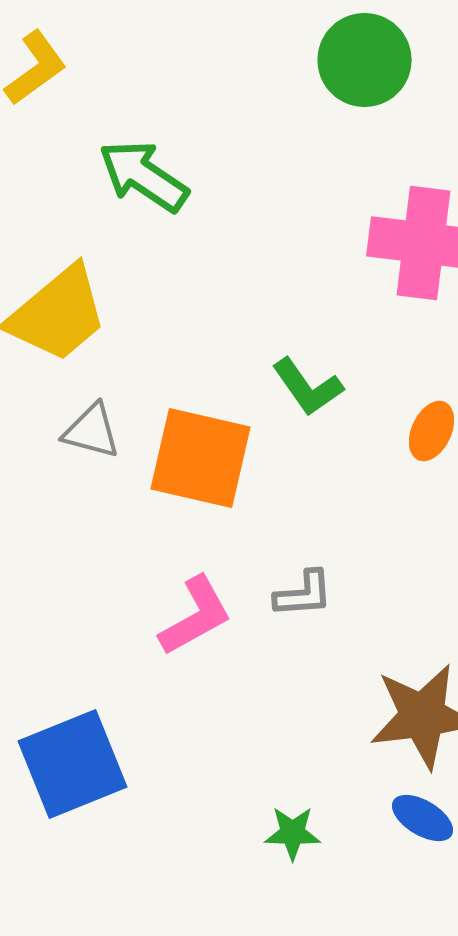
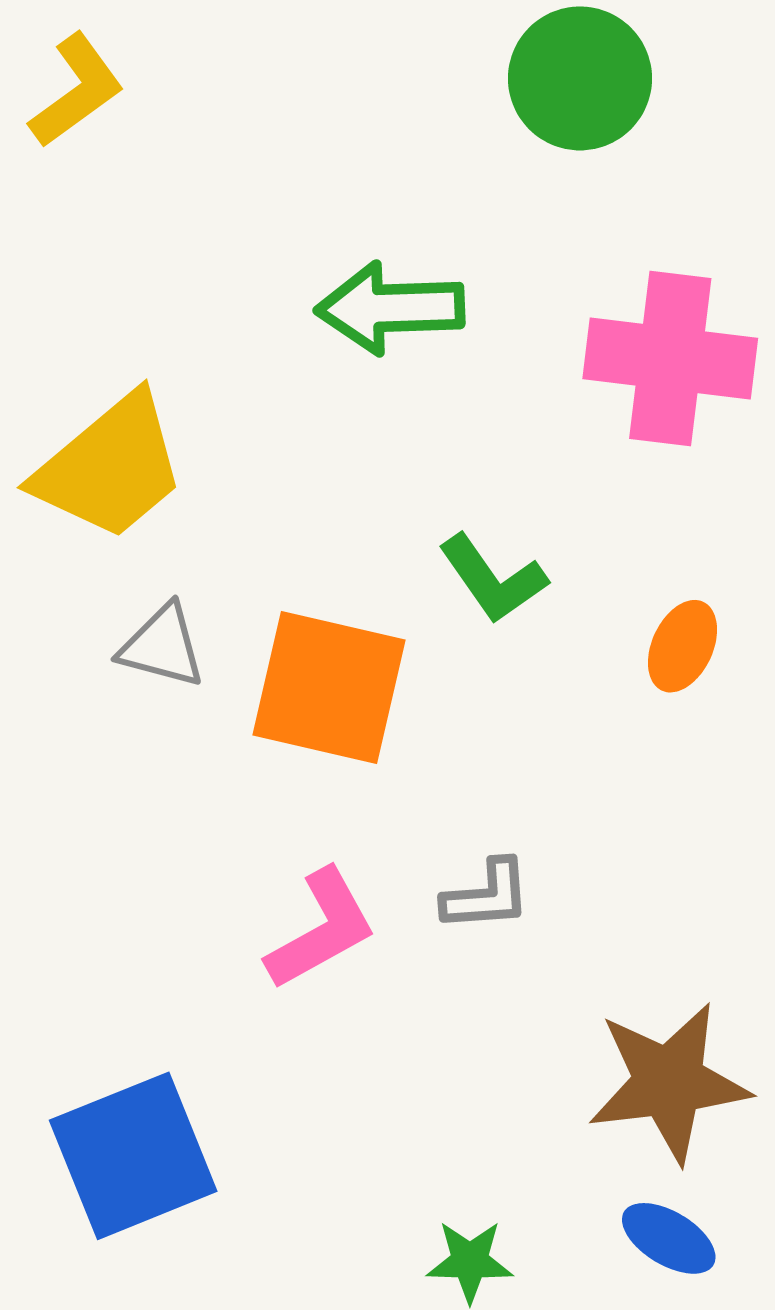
green arrow: (144, 176) -> (390, 308), moved, turned -36

